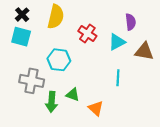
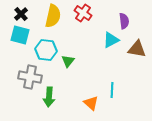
red cross: (87, 33) -> (83, 13), moved
cyan hexagon: (59, 60) -> (46, 50), moved
cyan line: (118, 78) -> (112, 90), moved
green triangle: (73, 95) -> (68, 61), moved, turned 48

